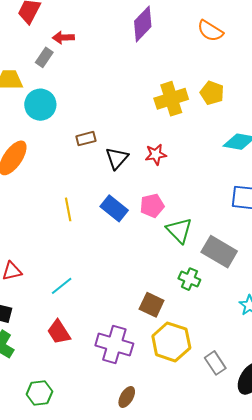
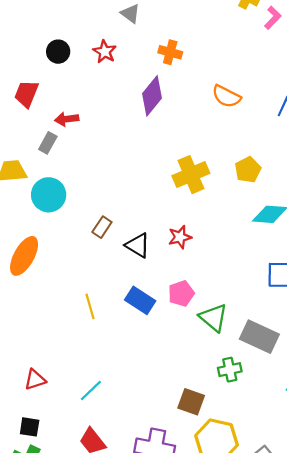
yellow pentagon: (212, 93) -> (248, 170), moved, turned 30
brown rectangle: (86, 139) -> (102, 227), turned -36
black triangle: (117, 158) -> (138, 245), turned -35
green cross: (189, 279) -> (230, 370), turned -30

